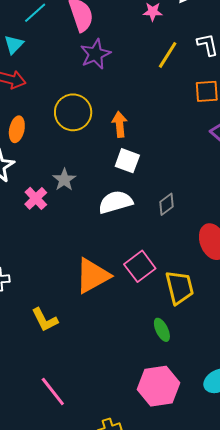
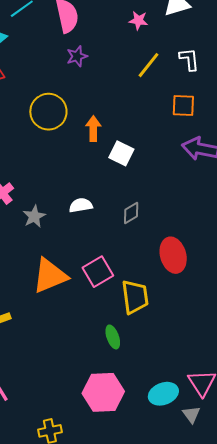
purple star: (95, 54) -> (77, 56), size x0.7
white square: (127, 161) -> (121, 153), moved
gray star: (64, 180) -> (34, 216), moved
white semicircle: (116, 202) -> (81, 205), size x0.7

